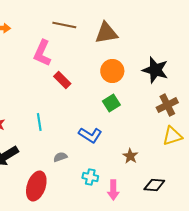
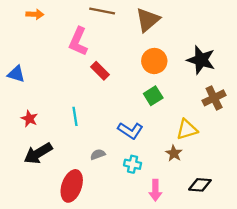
brown triangle: (106, 33) -> (148, 20), turned -30
yellow triangle: (172, 136) -> (187, 129), moved
cyan cross: (90, 177) -> (133, 164), moved

